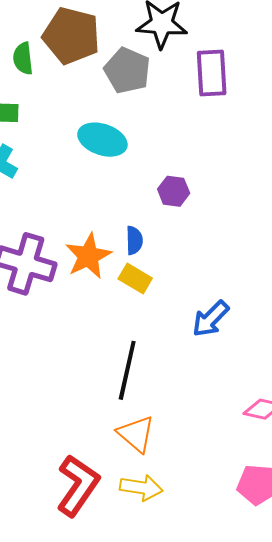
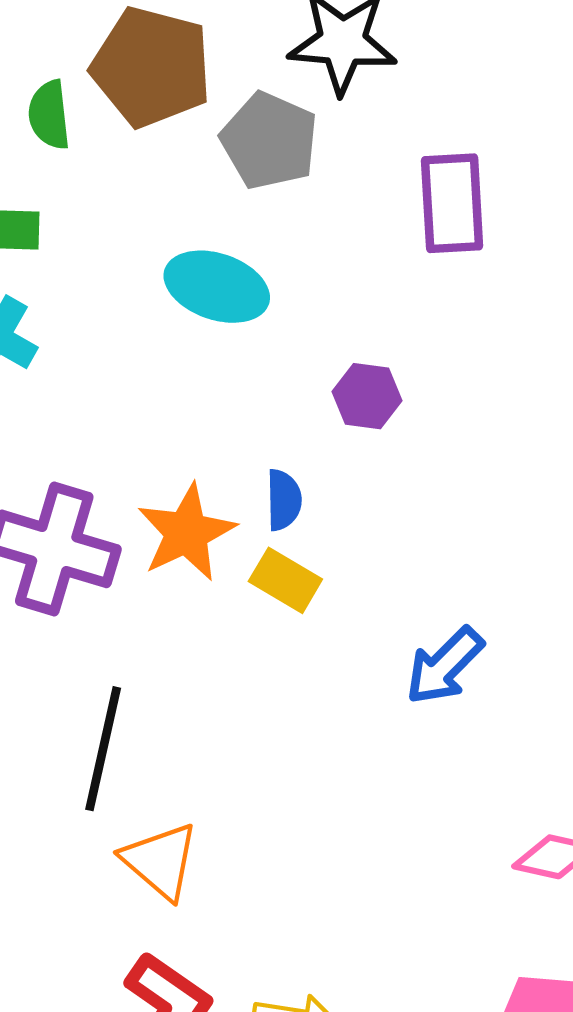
purple rectangle: (212, 73) -> (452, 203), moved
black line: (127, 370) -> (103, 749), moved
orange triangle: (136, 434) -> (160, 861), moved

